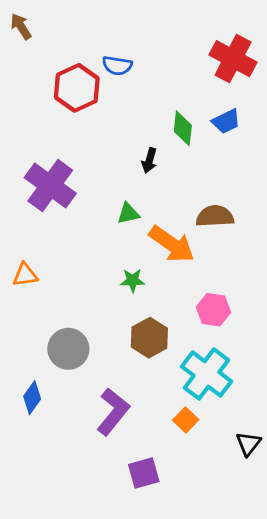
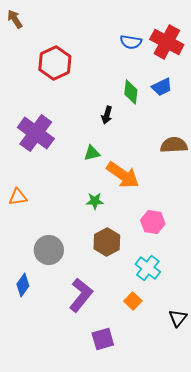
blue semicircle: (117, 66) -> (131, 42), moved
brown semicircle: (215, 216) -> (174, 145), moved
cyan cross: (207, 374) -> (148, 268), size x0.7

